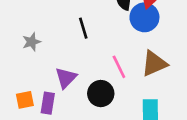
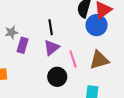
purple triangle: (66, 78) -> (52, 48), moved
purple rectangle: (48, 103) -> (23, 45), moved

